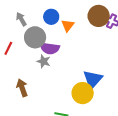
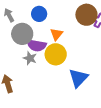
orange triangle: (68, 26) -> (56, 34), moved
yellow circle: (83, 93) -> (56, 54), moved

